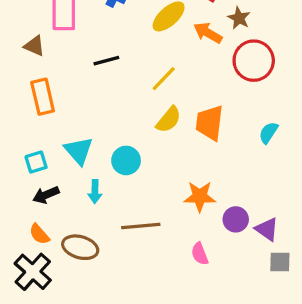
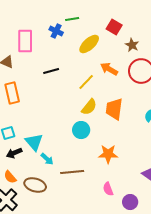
orange arrow: (208, 33) -> (109, 69), moved
cyan triangle: (79, 151) -> (34, 142), moved
cyan circle: (126, 160) -> (81, 130), moved
cyan arrow: (95, 192) -> (47, 159), moved, turned -48
purple circle: (236, 219) -> (130, 202), moved

